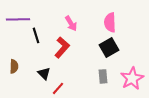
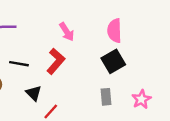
black line: (36, 35) -> (19, 64), moved, turned -63
pink star: (132, 78) -> (141, 99), size x0.7

